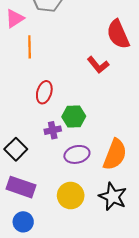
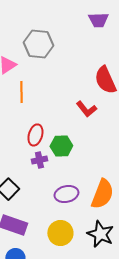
green hexagon: (74, 116) -> (61, 146), moved
purple cross: (53, 130) -> (39, 160), moved

